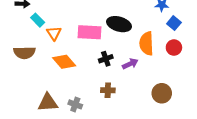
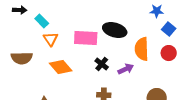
cyan rectangle: (38, 20) -> (42, 21), moved
black cross: (106, 59) -> (102, 64), turned -32

